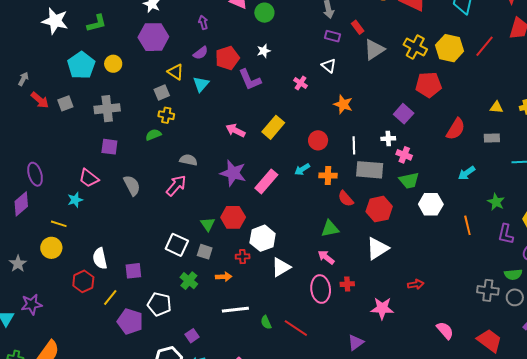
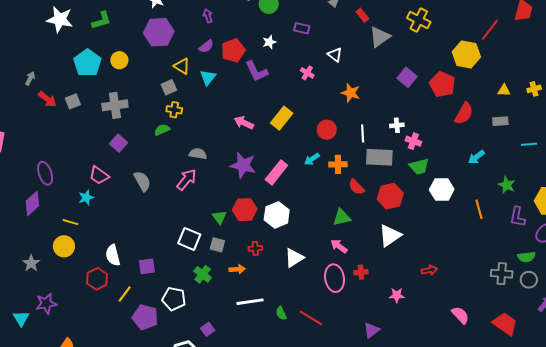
purple rectangle: (332, 36) -> (302, 28), moved
yellow cross: (415, 47) -> (419, 20), moved
yellow hexagon: (450, 48) -> (466, 54), moved
red pentagon: (429, 85) -> (442, 84), moved, turned 30
purple square: (404, 114) -> (407, 77), moved
purple square: (109, 147) -> (118, 143), turned 36
white hexagon: (263, 238) -> (277, 215), moved
pink star: (382, 308) -> (397, 295), size x0.7

